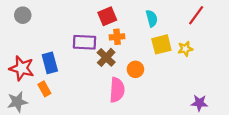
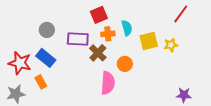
gray circle: (23, 15) -> (47, 30), moved
cyan semicircle: (152, 18) -> (127, 28), moved
blue rectangle: (50, 63) -> (46, 58), turned -36

